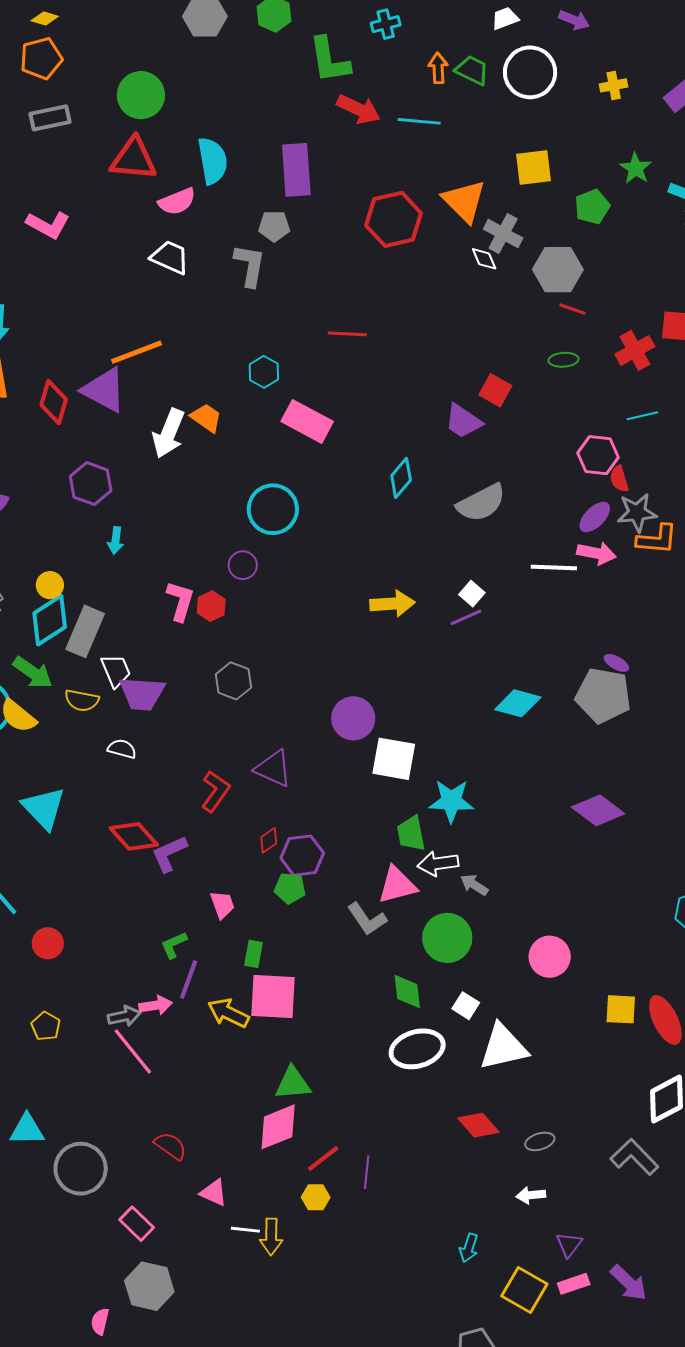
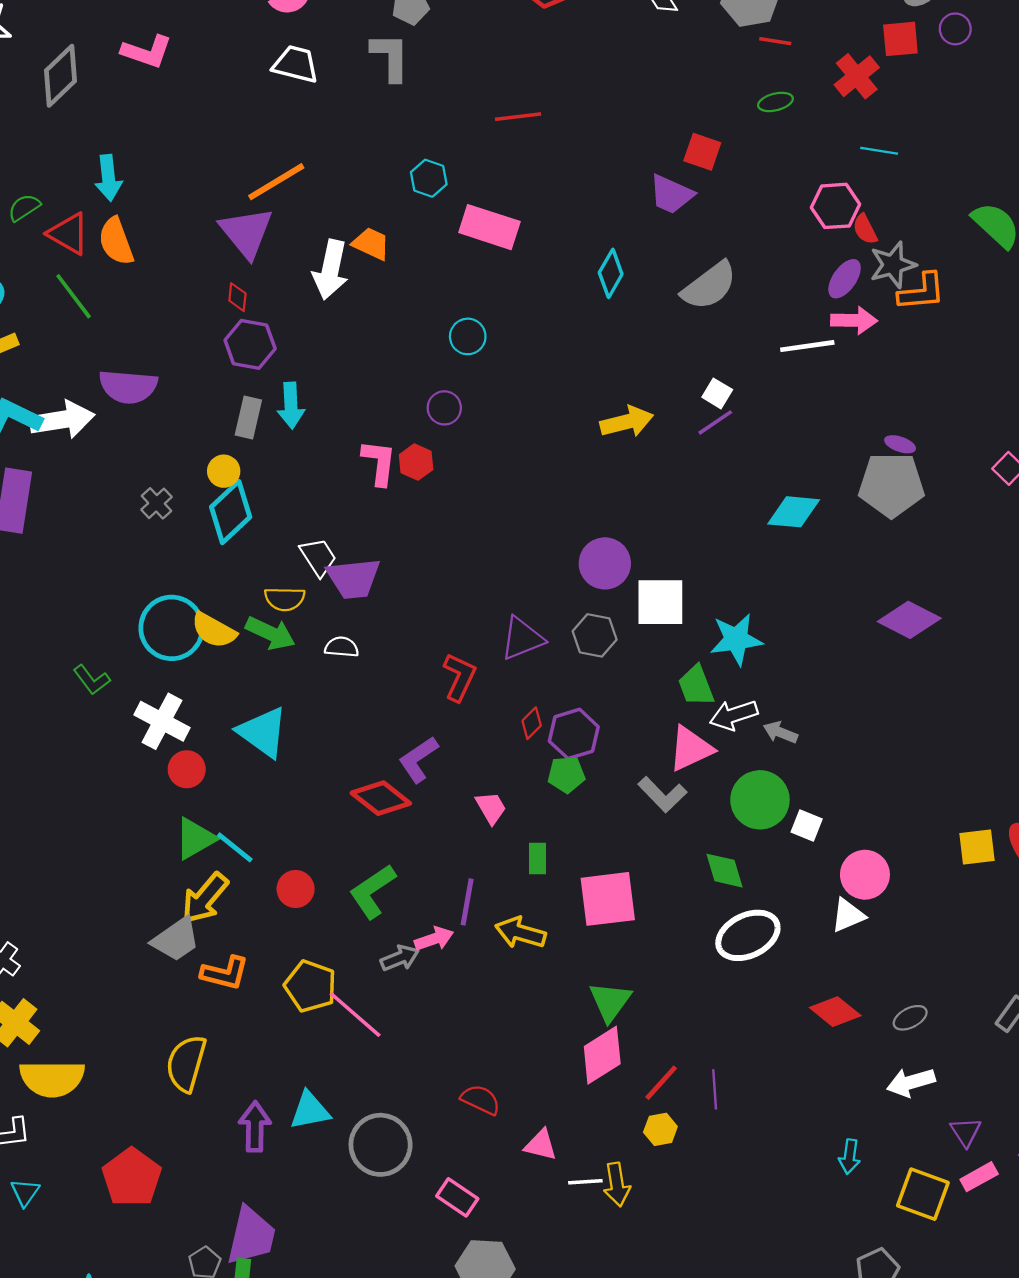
purple triangle: (104, 390) -> (246, 233), turned 33
red diamond: (54, 402) -> (237, 297), moved, size x0.6
cyan line: (643, 416) -> (879, 151), turned 32
cyan circle: (273, 509) -> (468, 336), size x0.6
cyan arrow: (116, 540) -> (291, 406), size x1.4
gray rectangle: (85, 631) -> (248, 417), moved, size x0.7
green arrow: (33, 673) -> (270, 633), moved
gray hexagon: (234, 681) -> (595, 635), moved
purple triangle: (273, 768) -> (522, 638), turned -36
red diamond: (134, 836) -> (381, 798), moved
green L-shape: (174, 945) -> (372, 891), moved, size x1.6
pink circle: (550, 957) -> (865, 875), moved
pink square: (273, 997) -> (608, 899), moved
white square: (466, 1006) -> (807, 826), moved
yellow pentagon: (46, 1026) -> (310, 986), size x1.5
white triangle: (503, 1047) -> (848, 915), size x0.6
pink line: (133, 1051) -> (355, 1015), moved
green triangle: (293, 1083) -> (610, 1001), turned -39
white arrow: (531, 1195) -> (911, 1082), size x1.4

